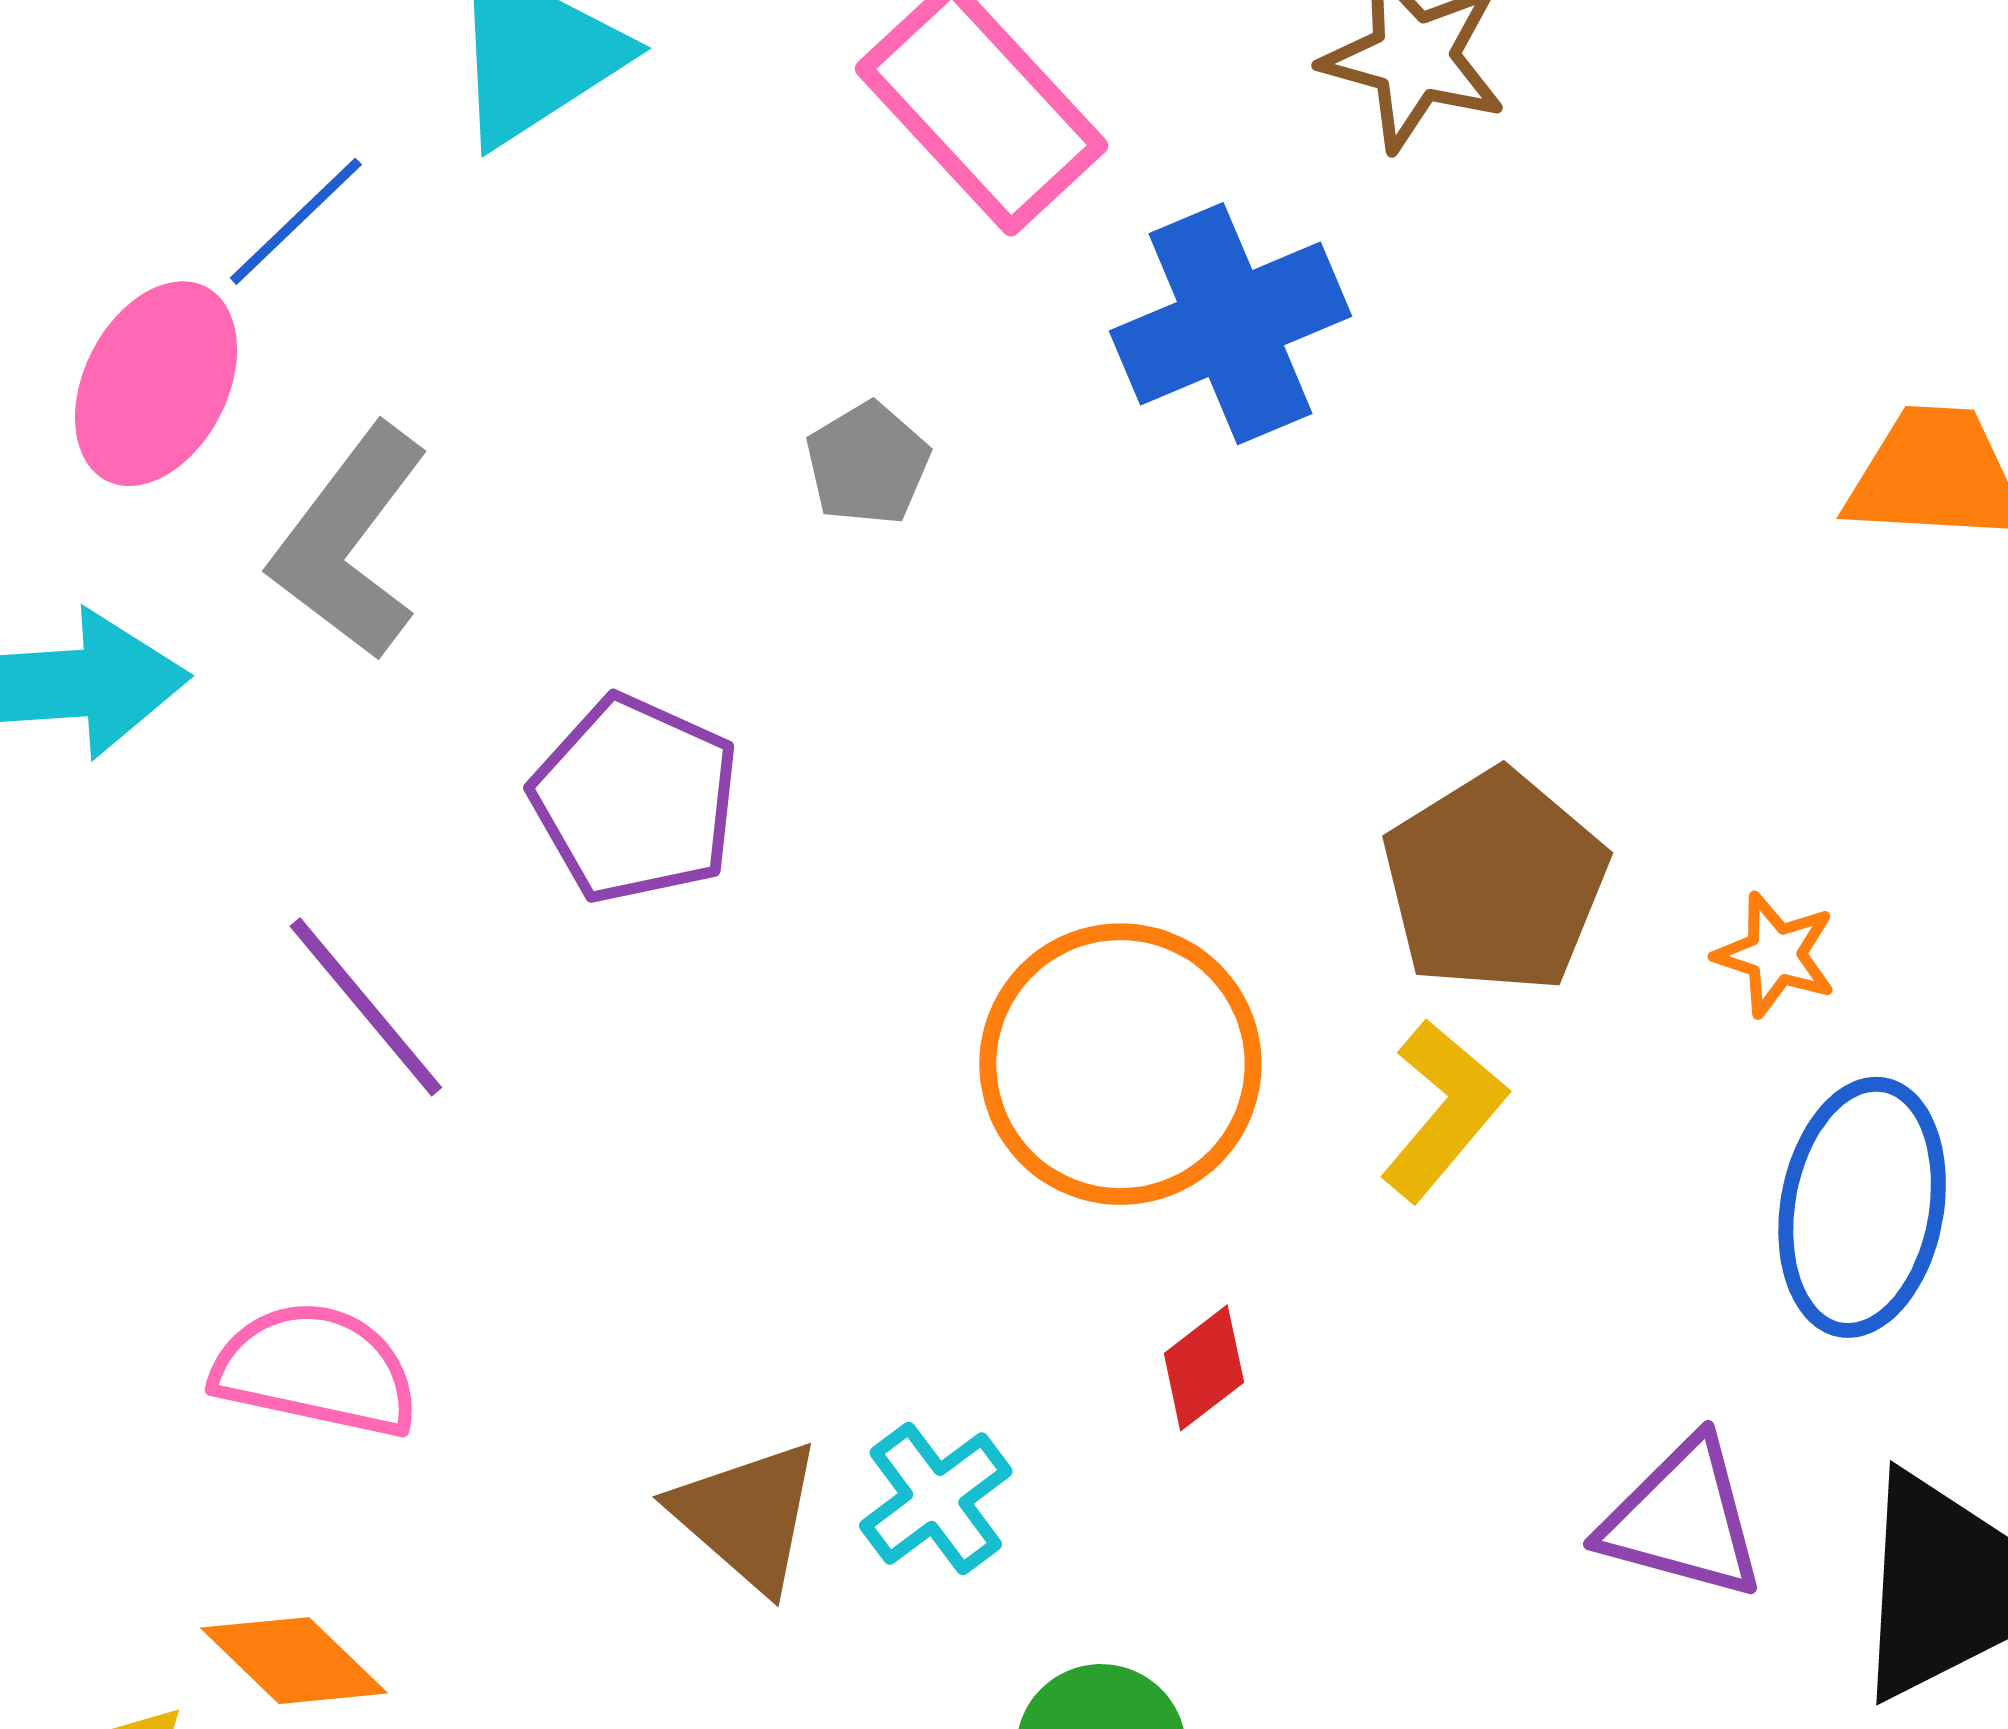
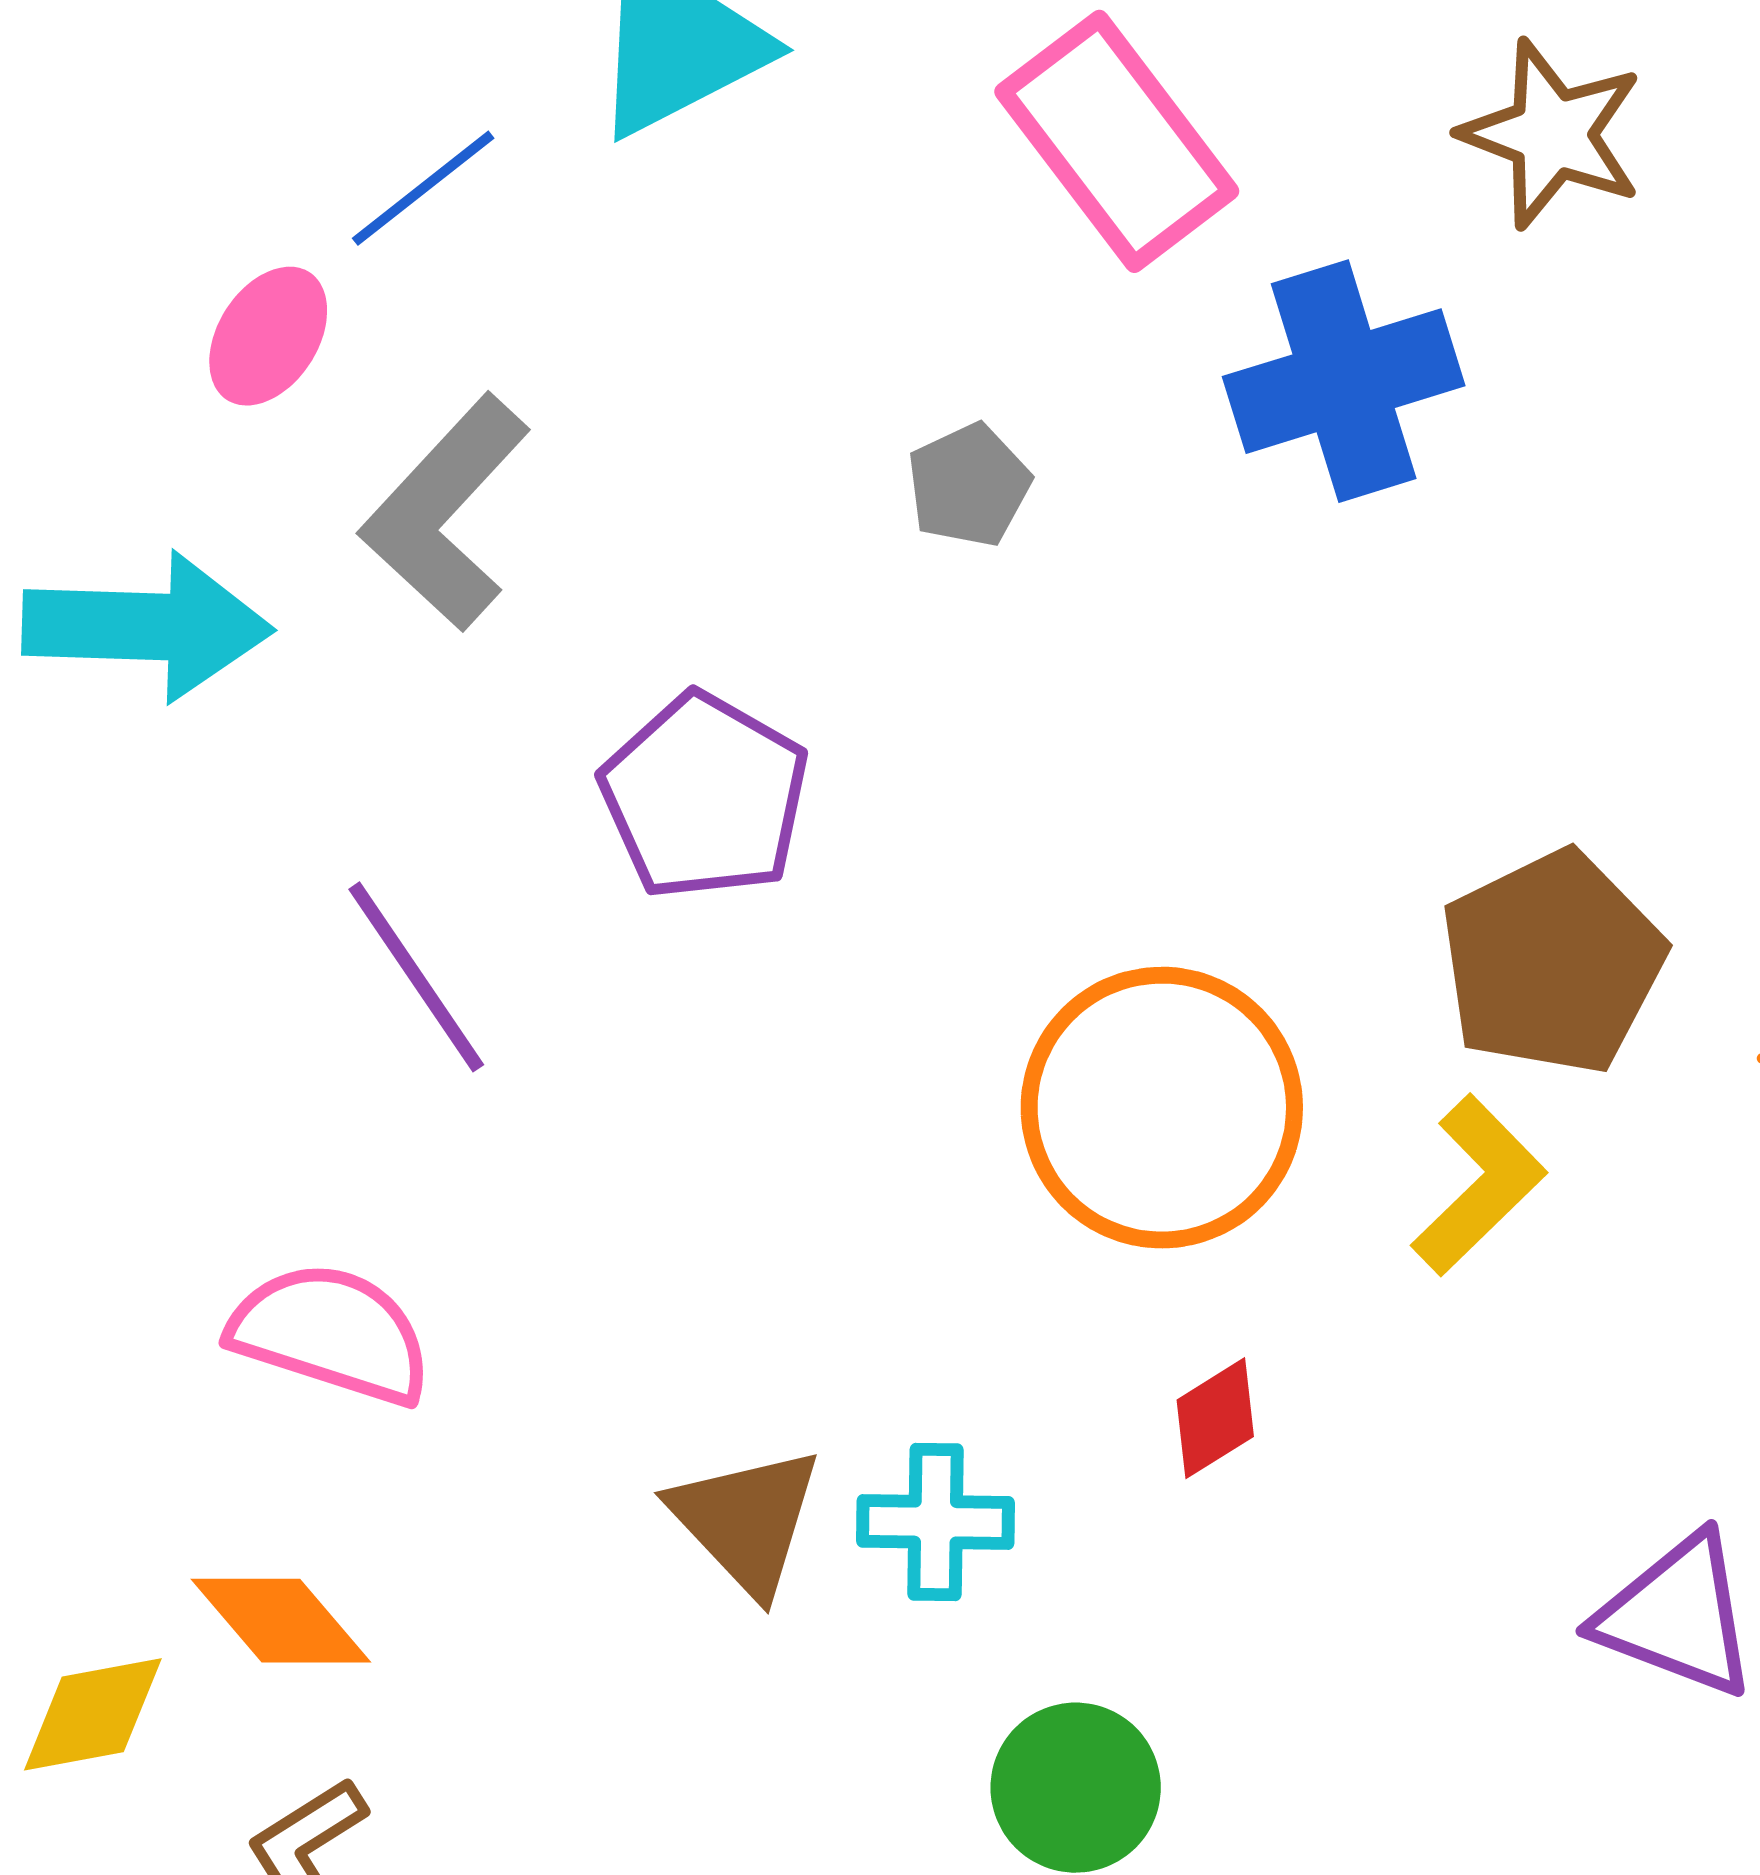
pink ellipse: (156, 384) -> (268, 336), size x0.7
cyan cross: (936, 1498) -> (936, 1522), turned 32

